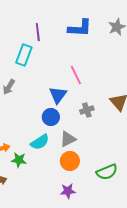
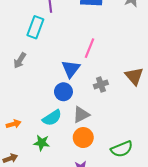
pink line: (76, 75) -> (89, 48), turned 48
green star: (19, 160) -> (42, 143), moved

